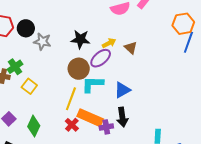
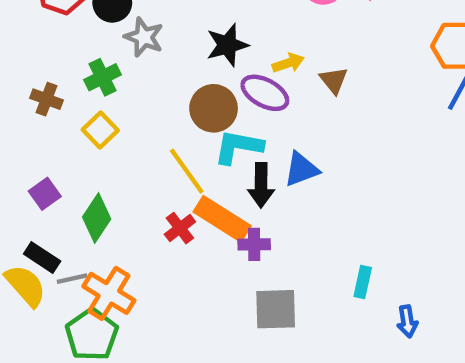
black star: (80, 39) -> (227, 45), turned -30
purple ellipse: (101, 58) -> (265, 93), turned 60
green cross: (15, 67) -> (103, 77), moved
yellow line: (71, 99) -> (187, 171), turned -65
black arrow: (122, 117) -> (261, 185), moved

